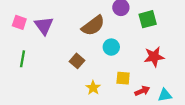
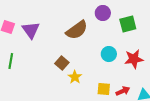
cyan circle: (111, 47) -> (109, 54), moved
yellow square: (123, 78) -> (104, 89), moved
yellow star: (93, 88) -> (75, 77), moved

